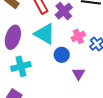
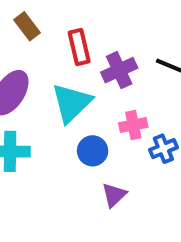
cyan triangle: (45, 34) -> (72, 103), turned 30

